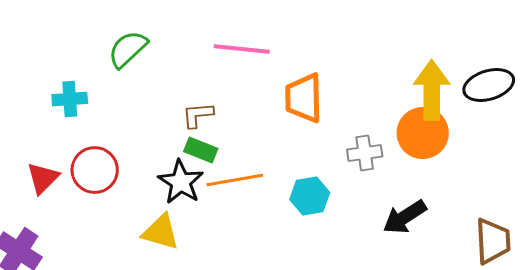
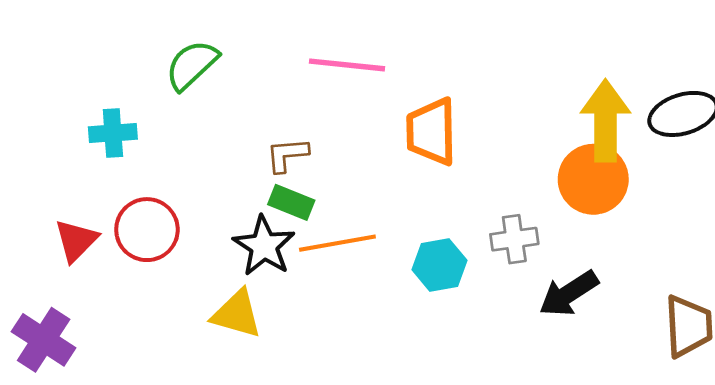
gray cross: (365, 153) -> (514, 239), moved

